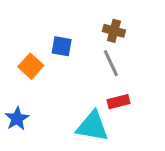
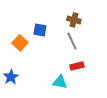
cyan triangle: (92, 126) -> (60, 82), size x0.7

